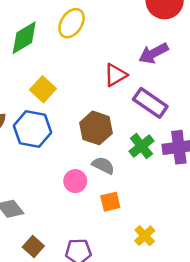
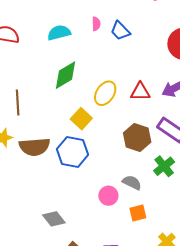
yellow ellipse: (72, 23) -> (105, 93), moved
red triangle: (115, 75) -> (140, 92), moved, turned 30
brown hexagon: (96, 128) -> (137, 137), moved

